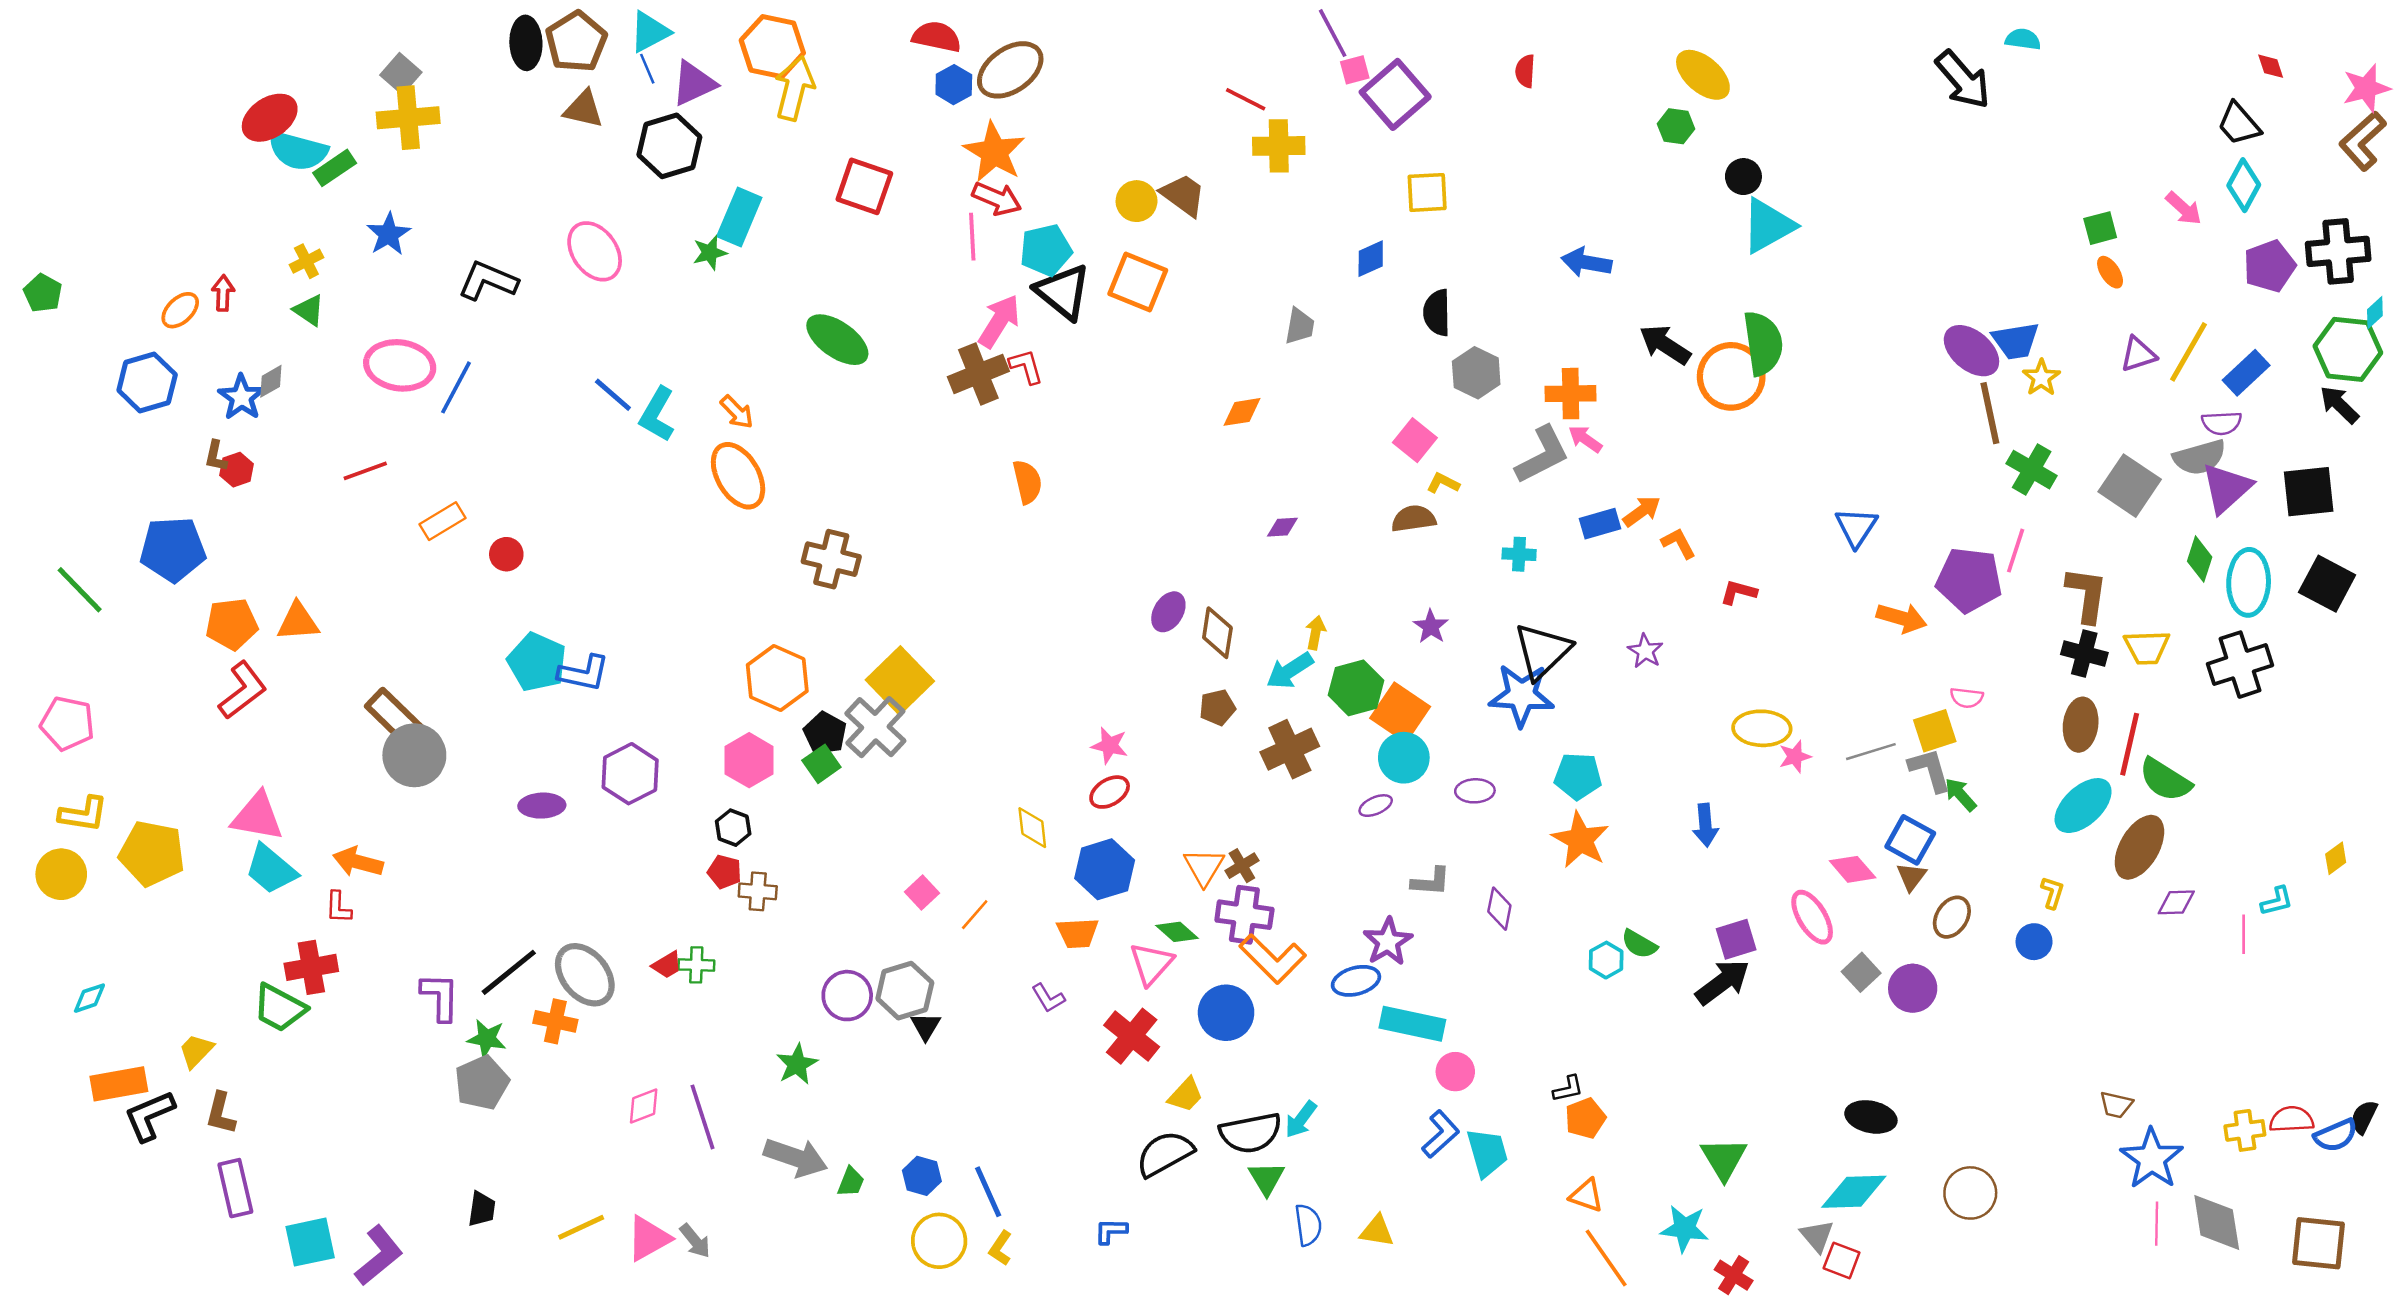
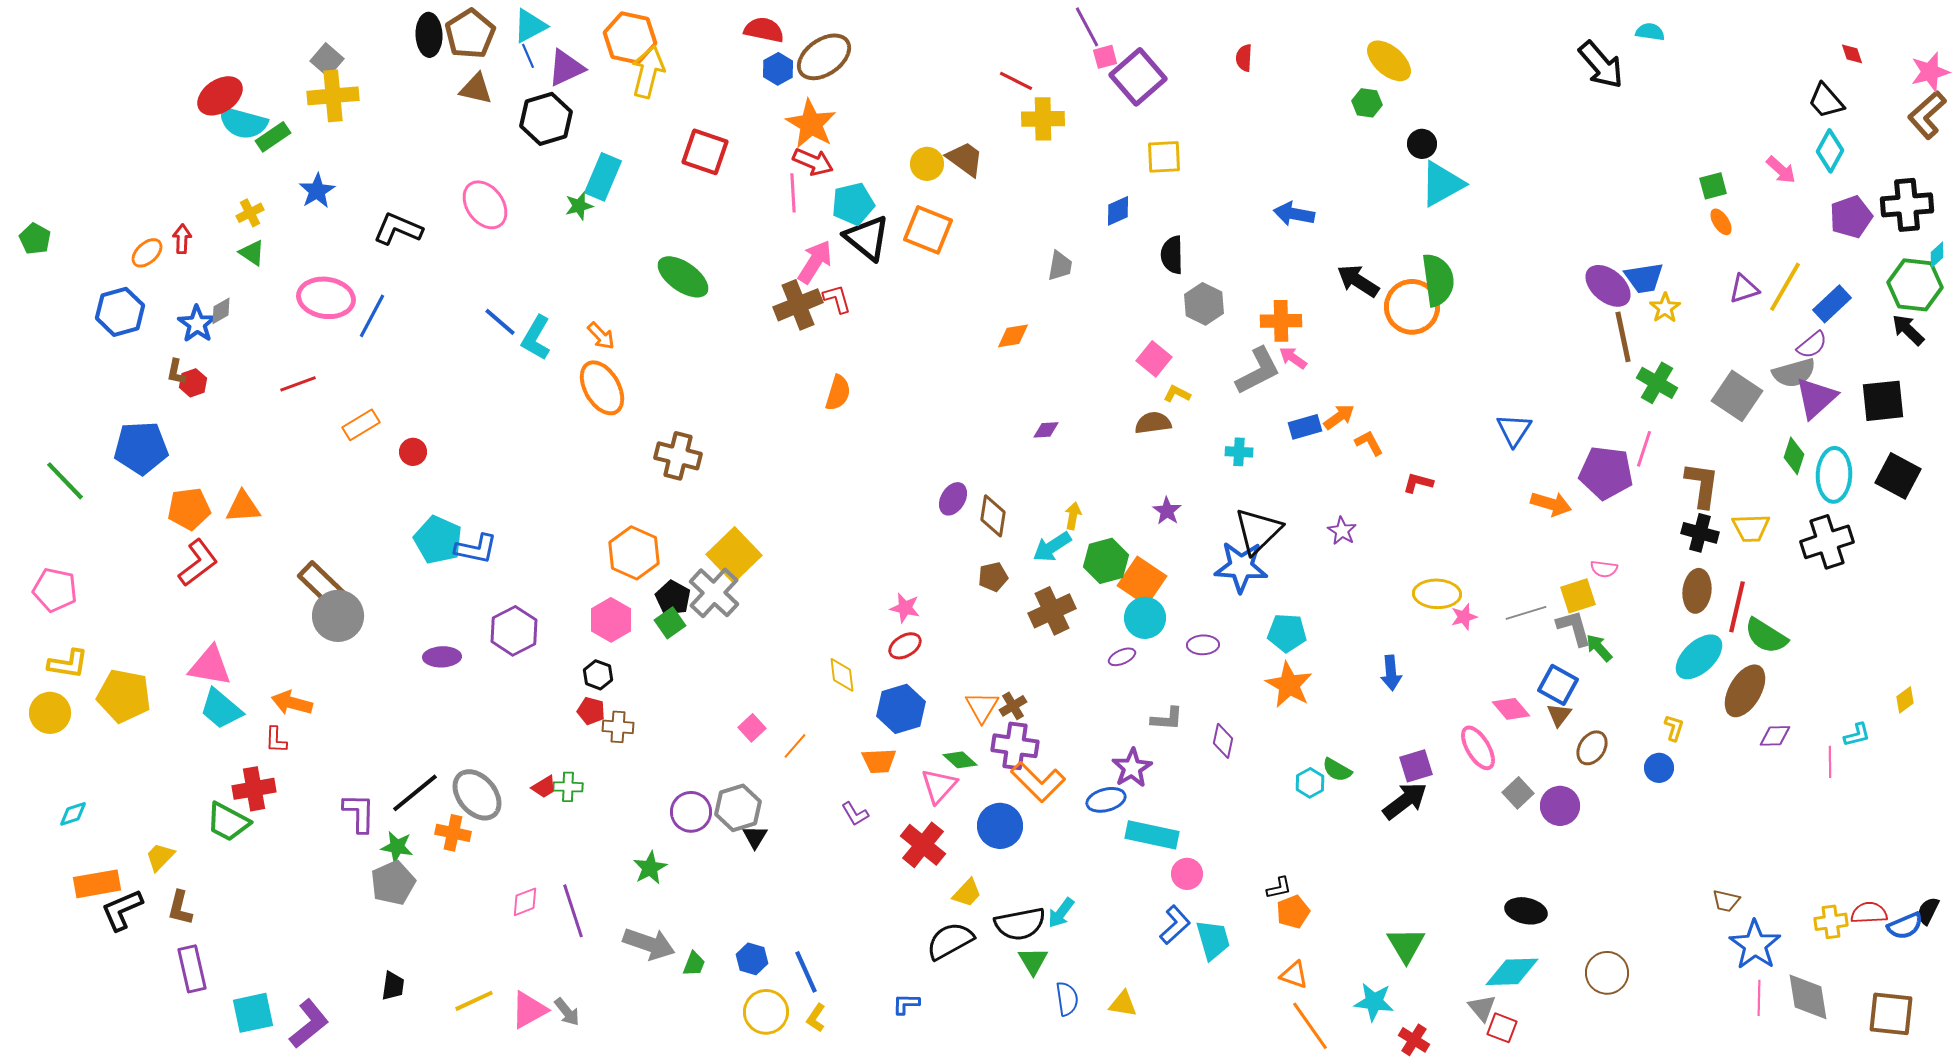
purple semicircle: (2222, 423) -> (1812, 345), turned -36
orange semicircle: (1027, 482) -> (838, 393), turned 30

